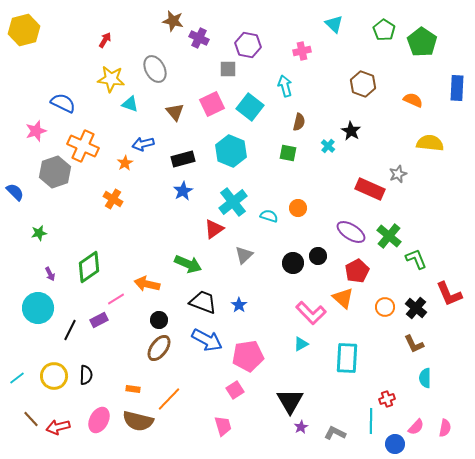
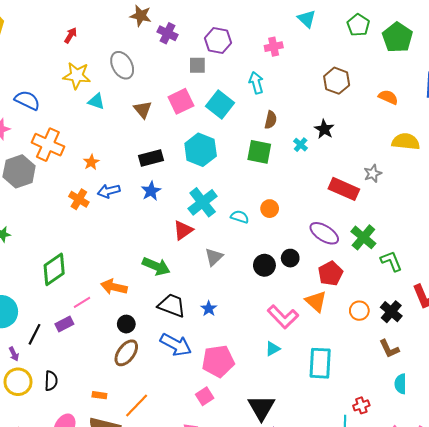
blue arrow: (143, 144) -> (109, 191), moved
green square: (288, 153) -> (259, 152), size x1.4
purple arrow: (50, 274) -> (14, 354), moved

